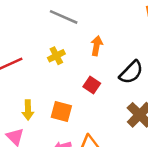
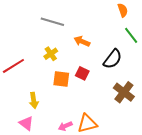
orange arrow: (97, 46) -> (82, 41), turned -70
orange square: (61, 111) -> (61, 79), moved

